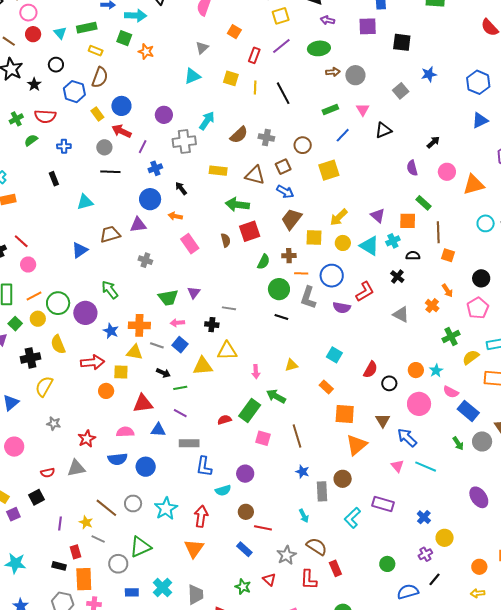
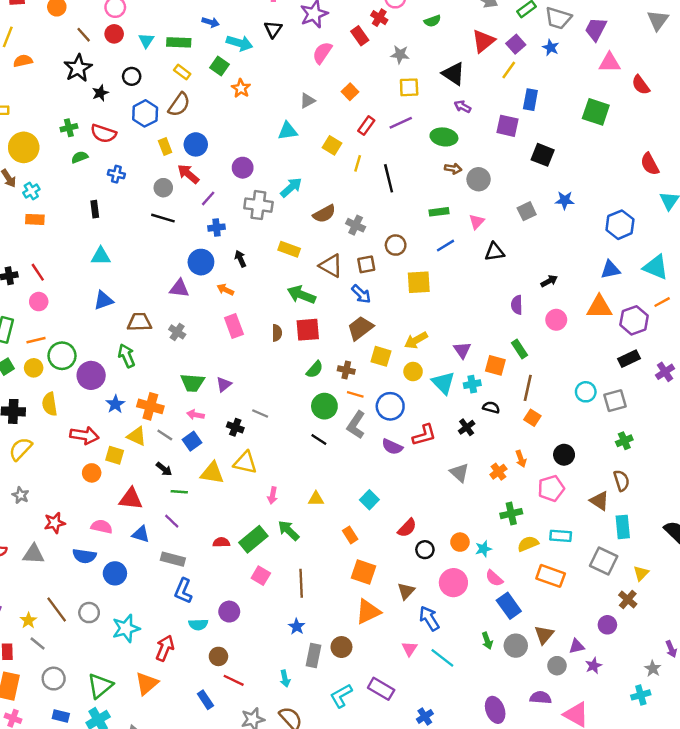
orange triangle: (474, 185) -> (599, 307), moved
cyan triangle: (85, 202) -> (101, 256), moved
brown trapezoid: (110, 234) -> (139, 322), moved
green triangle: (140, 547) -> (100, 686), moved, turned -30

